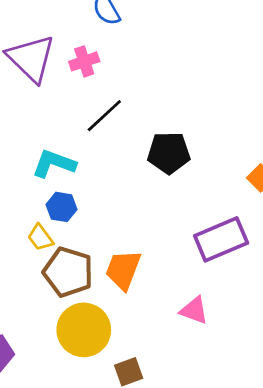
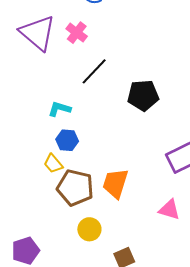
pink cross: (84, 61) -> (77, 33), turned -30
cyan L-shape: (54, 164) -> (59, 109), size x0.7
yellow circle: (84, 330) -> (89, 229), size x0.6

